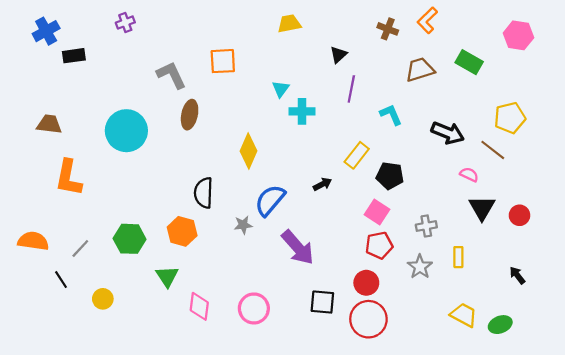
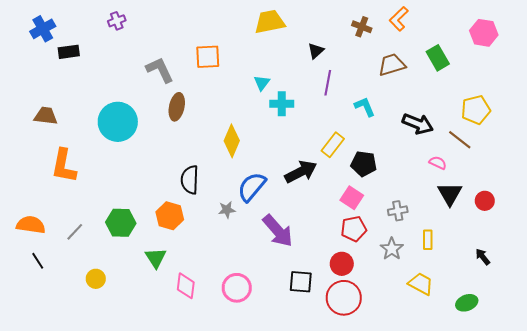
yellow trapezoid: (289, 24) -> (270, 22), size x1.4
green rectangle: (469, 62) -> (438, 58), turned 30
black arrow: (322, 184) -> (301, 172), size x1.8
black line: (61, 280) -> (38, 261), moved
yellow trapezoid: (464, 315) -> (421, 284), moved

